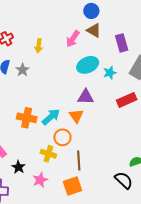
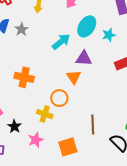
cyan ellipse: (88, 65) -> (87, 26), turned -35
cyan arrow: (51, 117) -> (61, 42), moved
brown line: (79, 161) -> (93, 125), moved

